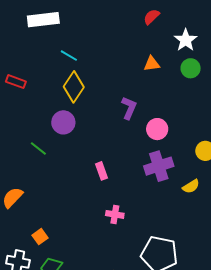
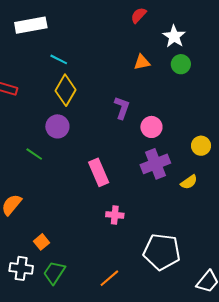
pink rectangle: (102, 171) -> (99, 172), size x1.5

